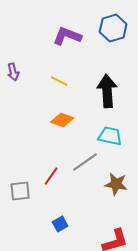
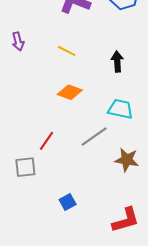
black arrow: (107, 91) -> (117, 62), size x0.6
red line: (51, 176) -> (46, 141), moved

